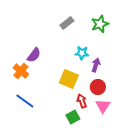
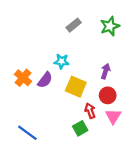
cyan star: (82, 53) -> (62, 61), moved
purple semicircle: (34, 55) -> (45, 80), moved
blue line: (25, 101) -> (27, 133), moved

